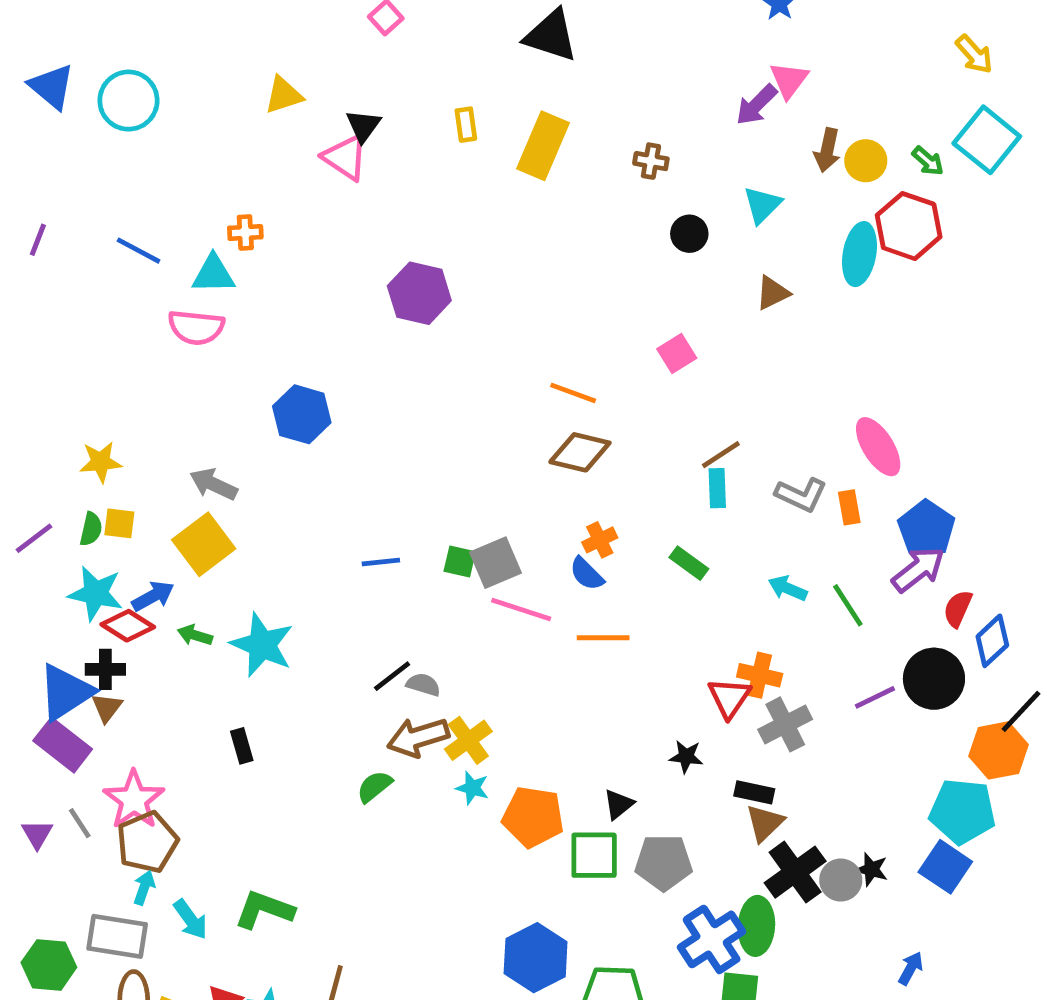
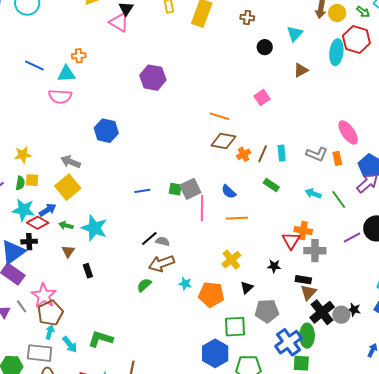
brown line: (721, 455) -> (263, 154), moved, turned -30
orange cross: (600, 540) -> (244, 154), moved
pink line: (521, 610) -> (202, 208), turned 75
brown triangle: (107, 708) -> (68, 251), moved
gray cross: (785, 724) -> (315, 251), turned 30
yellow cross: (468, 740) -> (231, 260), moved
green square: (594, 855) -> (235, 327), moved

